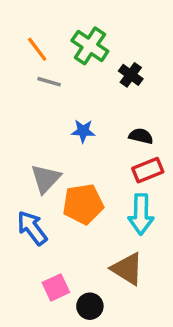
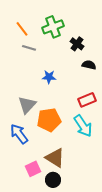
green cross: (90, 46) -> (53, 27), turned 35
black semicircle: (141, 136) -> (89, 65), moved
cyan arrow: (141, 214) -> (83, 126), turned -35
brown triangle: (127, 269) -> (55, 158), moved

